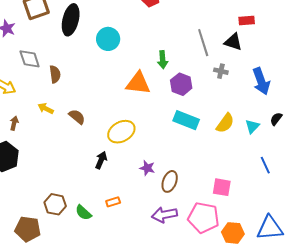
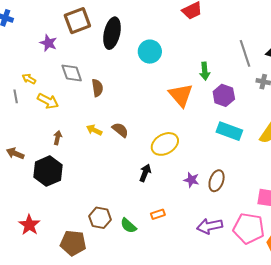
orange triangle: (138, 83) -> (181, 95), turned 44
yellow arrow: (46, 108) -> (94, 130), moved
brown ellipse: (170, 181) -> (217, 181), moved

